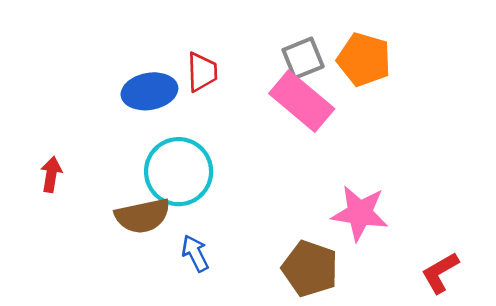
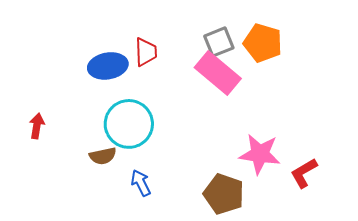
brown semicircle: (143, 216) -> (103, 156), size x0.7
red L-shape: (440, 273) -> (304, 173), moved

